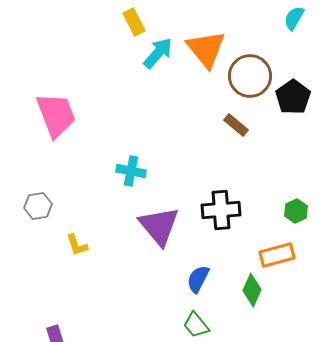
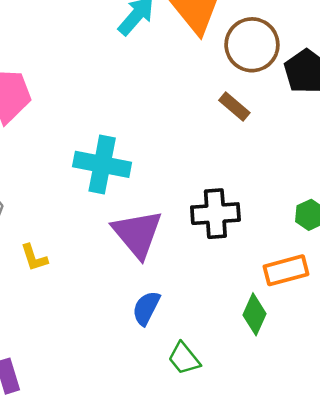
cyan cross: (131, 171) -> (102, 164), size x1.5
blue semicircle: (198, 279) -> (146, 308), moved

